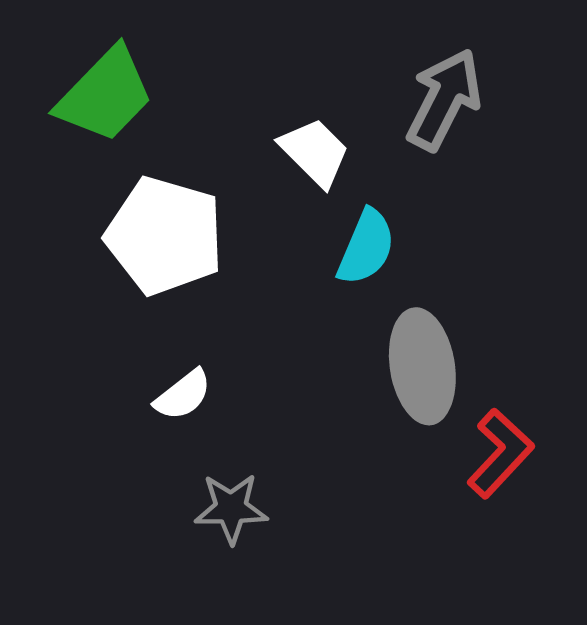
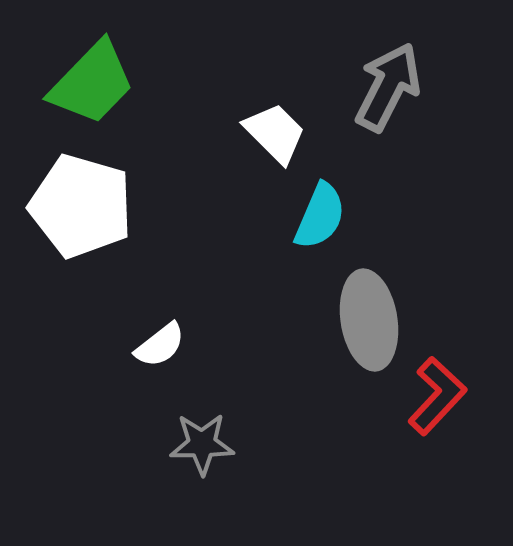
white pentagon: (165, 236) -> (81, 206), moved

